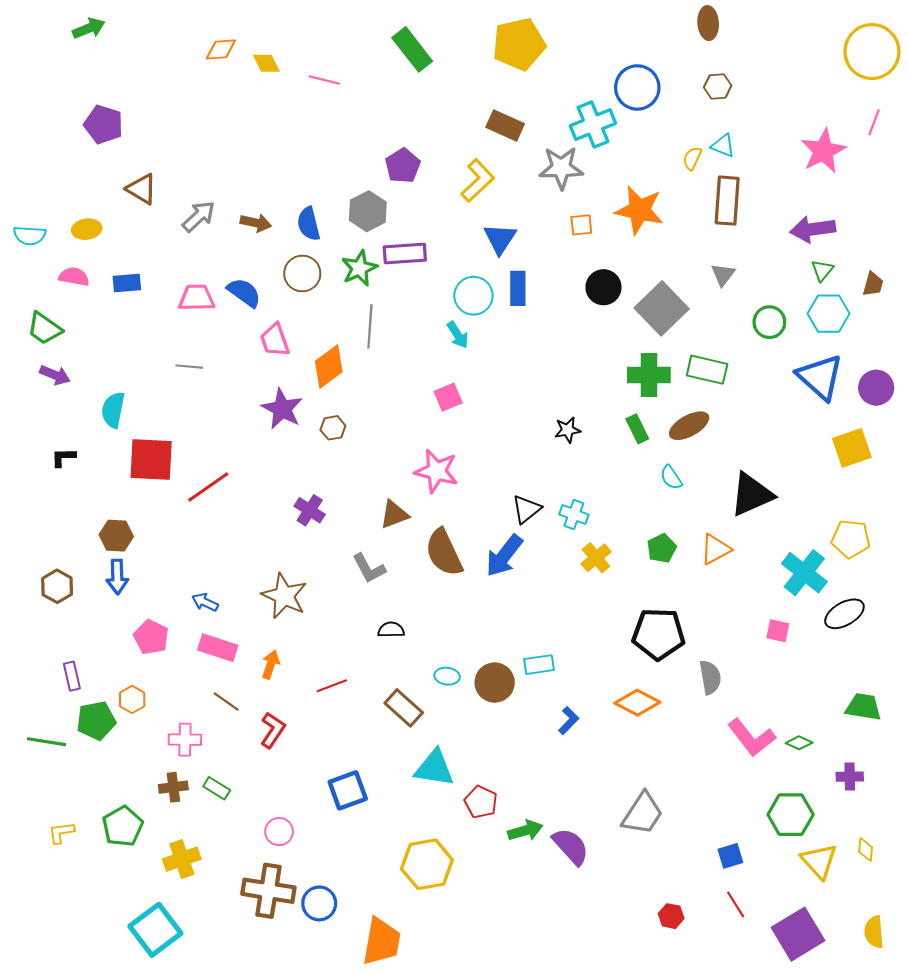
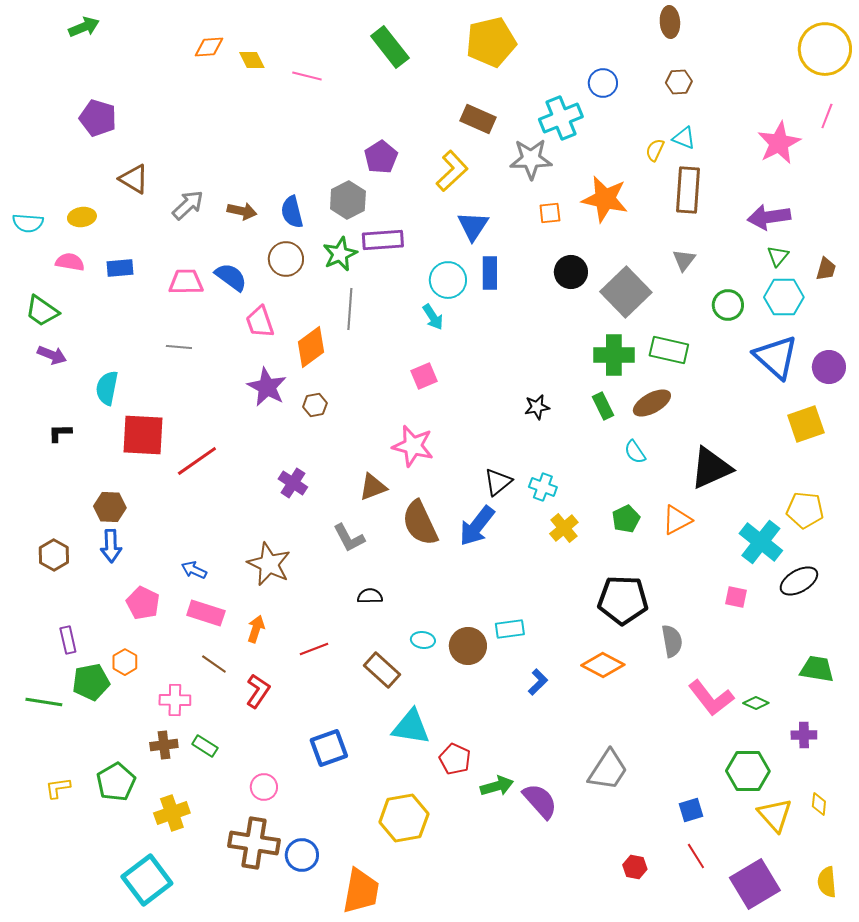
blue circle: (637, 87) -> (603, 83), size x0.7

